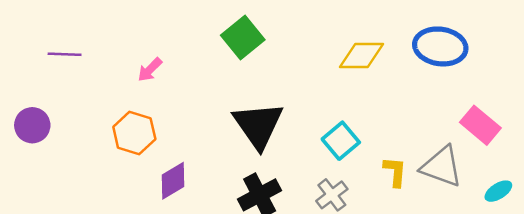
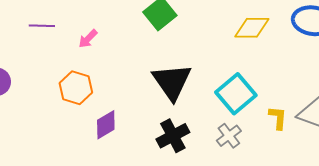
purple line: (65, 54) -> (42, 26), moved
cyan square: (341, 141) -> (236, 94), size x1.4

